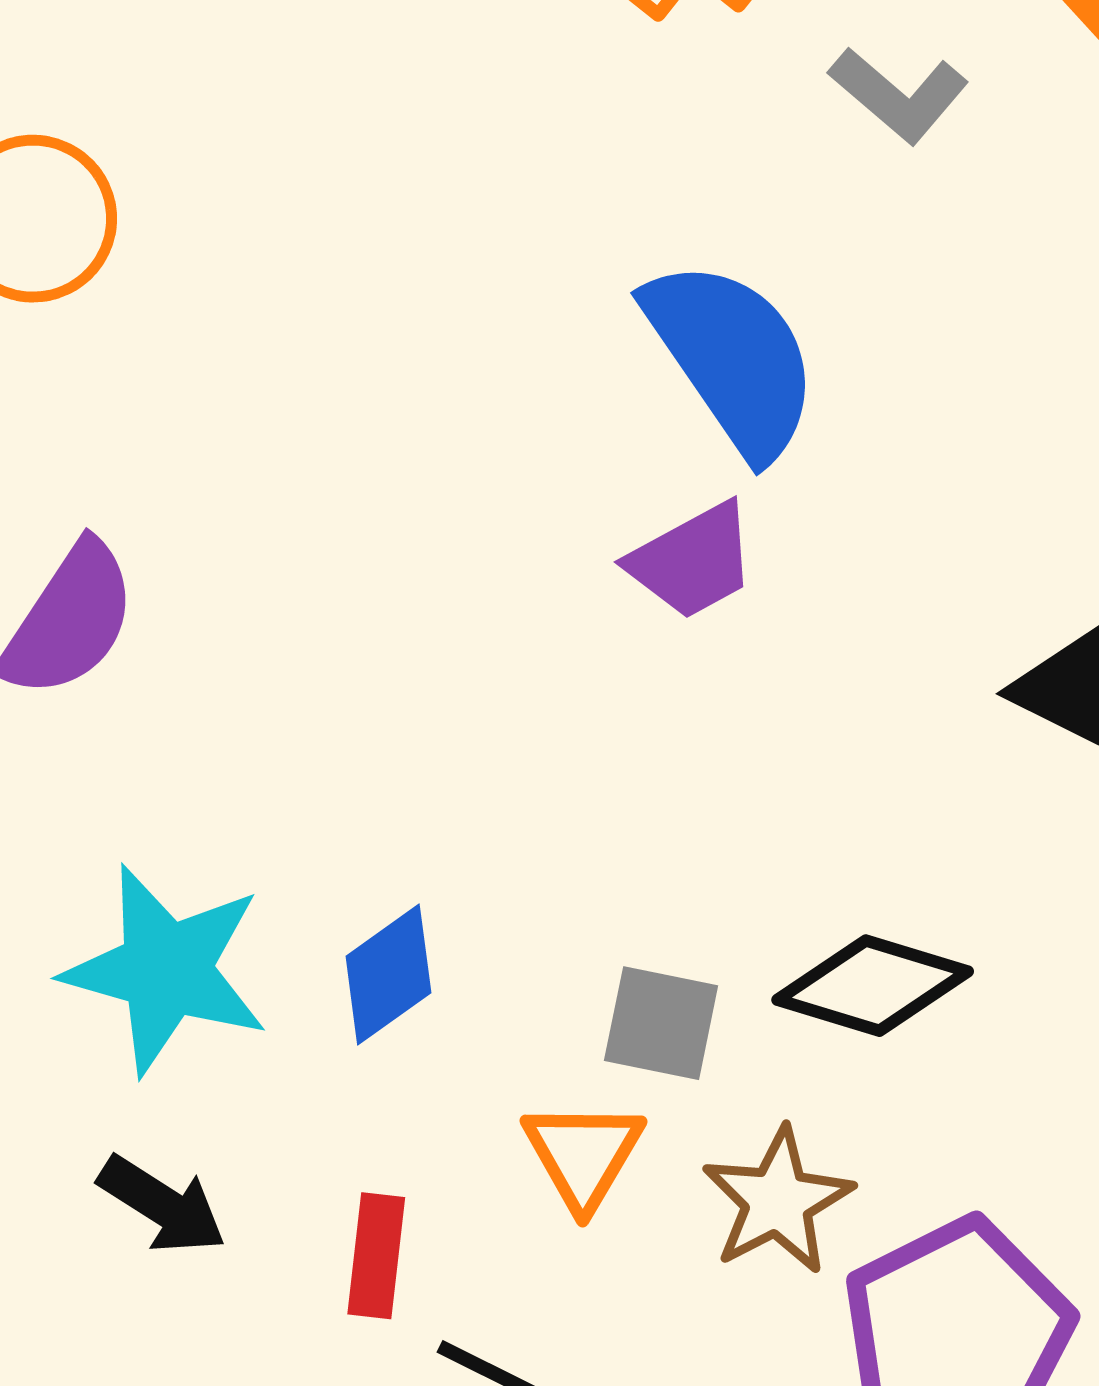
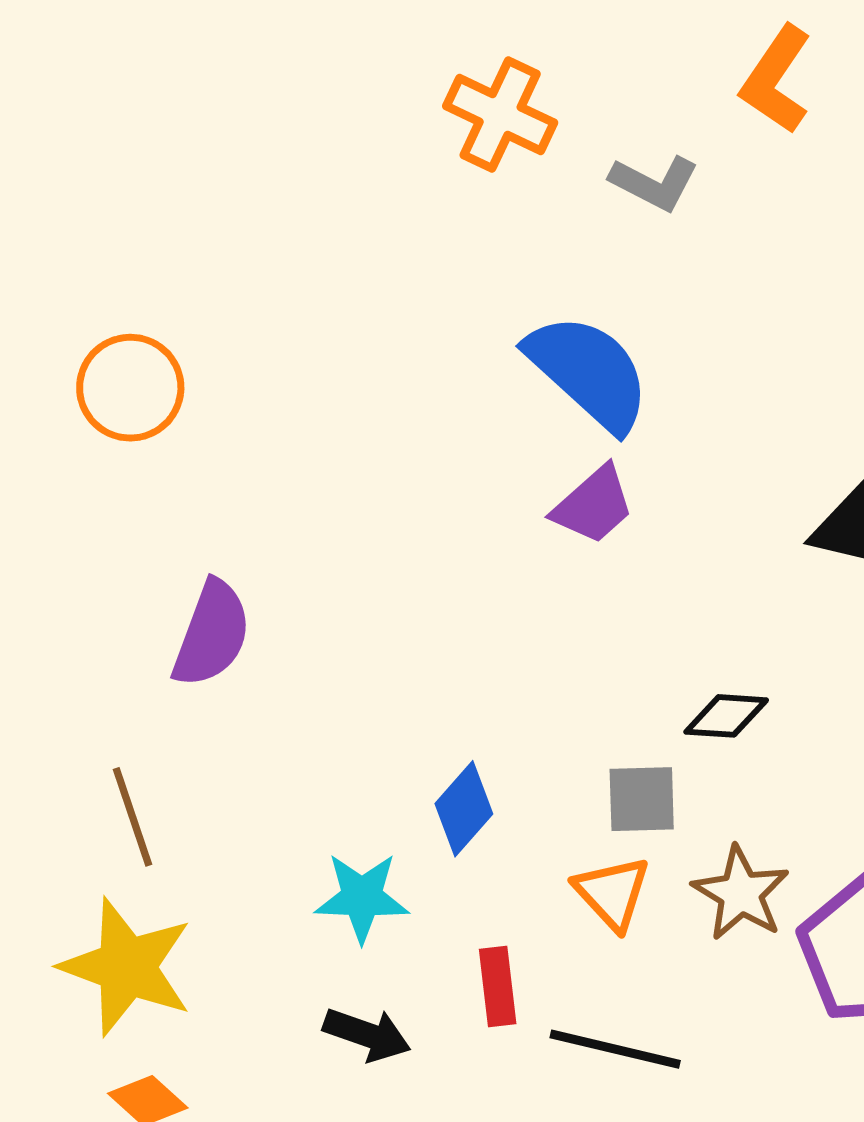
cyan star: (166, 970) -> (362, 897), moved, size x0.7
black diamond: (873, 986) -> (726, 716), moved, size x0.7
black arrow: (162, 1205) -> (367, 1034), moved

